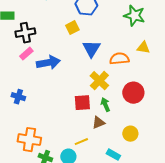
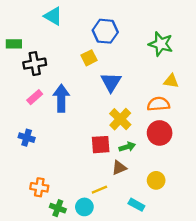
pink rectangle: (26, 54) -> (35, 97), moved
orange semicircle: (119, 59) -> (158, 104), moved
blue arrow: (48, 63) -> (61, 98), turned -80
green arrow: (105, 105) -> (127, 147), turned 96
orange cross: (29, 140) -> (39, 187), size x0.7

